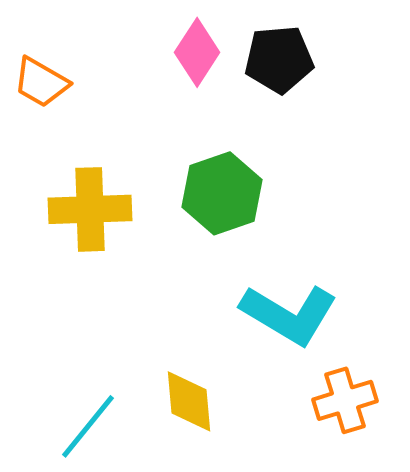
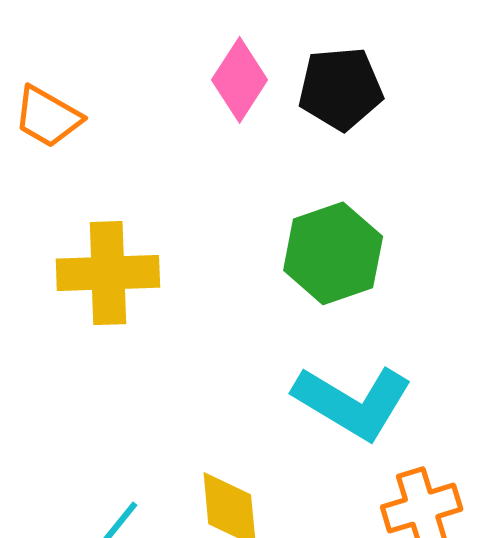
green hexagon: (222, 193) -> (333, 253), moved

